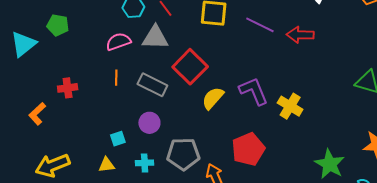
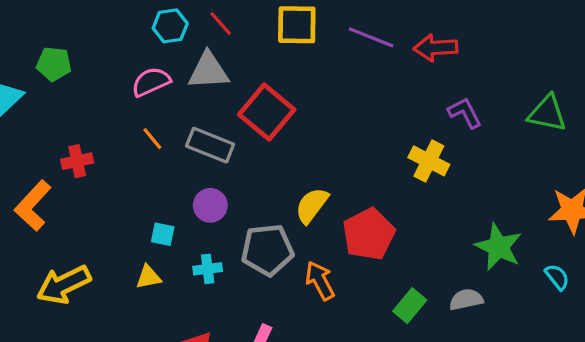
orange line: (116, 78) -> (152, 139), turned -35
purple L-shape: (254, 91) -> (465, 113), moved, size x0.7
yellow semicircle: (213, 98) -> (312, 205), moved
orange L-shape: (37, 114) -> (33, 206), size x1.4
cyan square: (118, 139) -> (163, 234), turned 35

